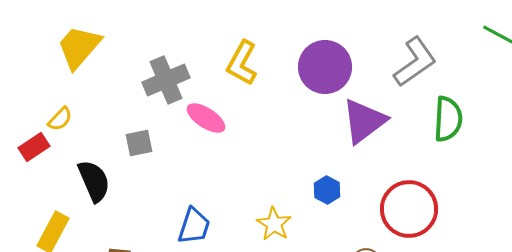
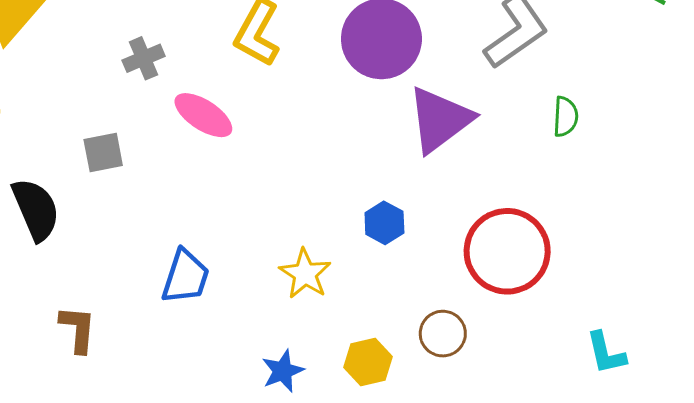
gray cross: (166, 80) -> (144, 58), size x0.6
green semicircle: (448, 119) -> (565, 117), size x0.6

